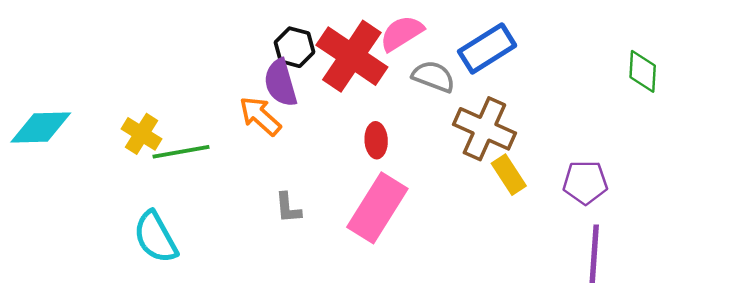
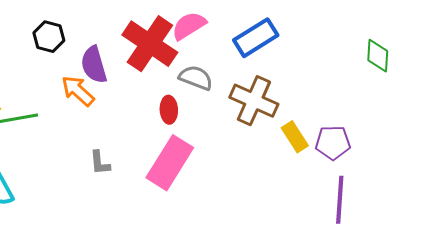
black hexagon: (295, 47) -> (49, 37), moved
gray semicircle: (433, 77) -> (196, 78), moved
yellow rectangle: (509, 175) -> (295, 137), moved

